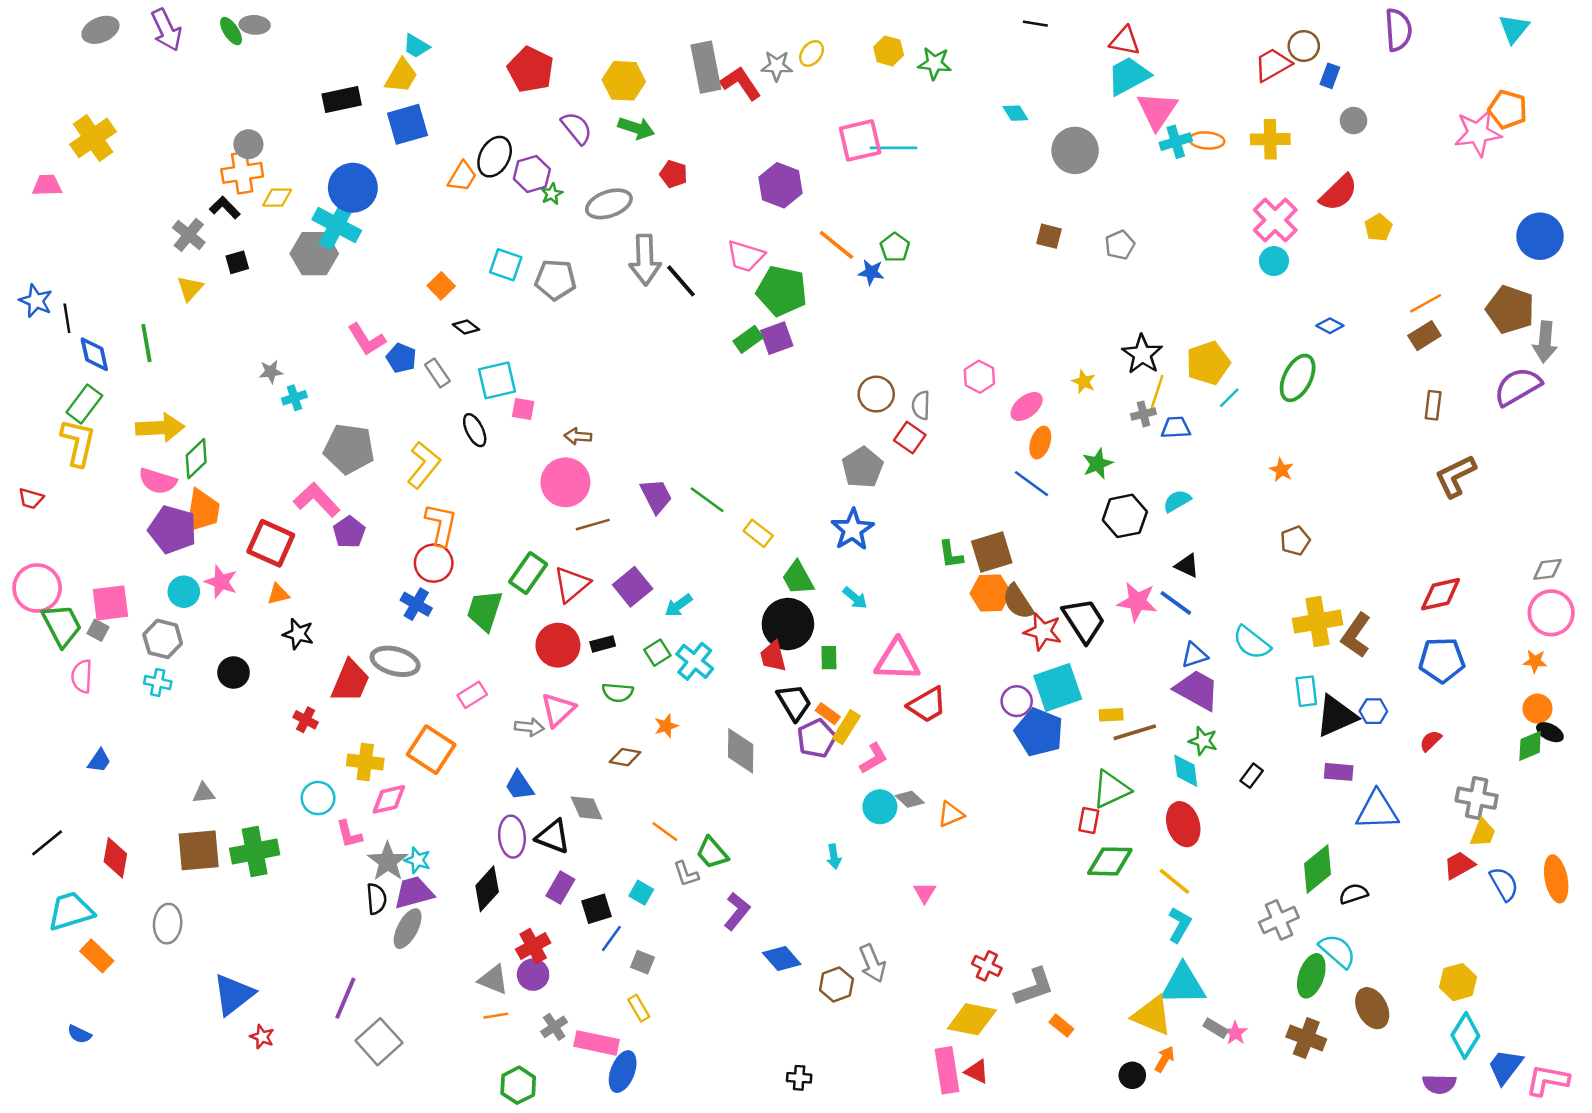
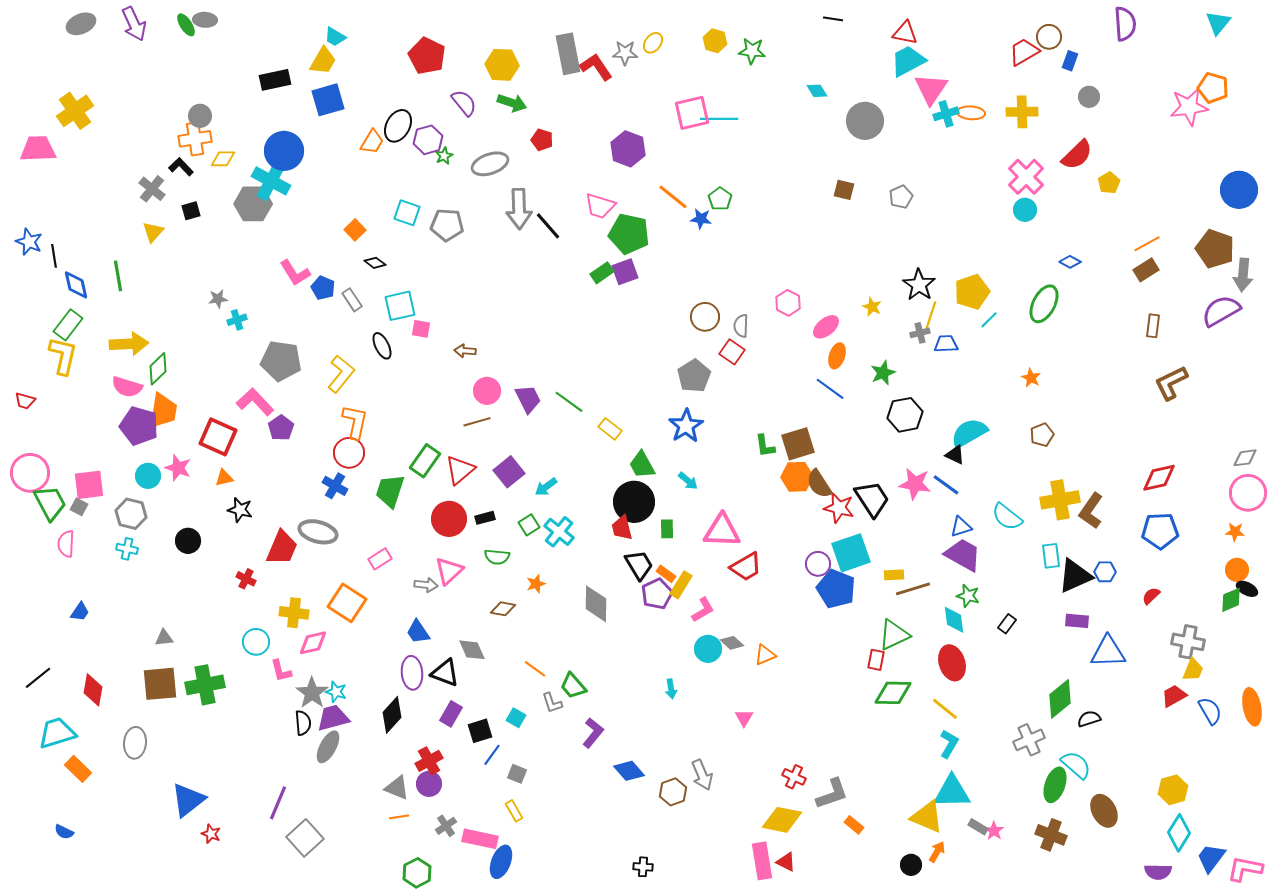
pink trapezoid: (47, 185) -> (38, 149), size x1.5
pink circle: (565, 482) -> (487, 391), moved, size x0.7
cyan semicircle: (1177, 501) -> (969, 433), moved, size x1.6

